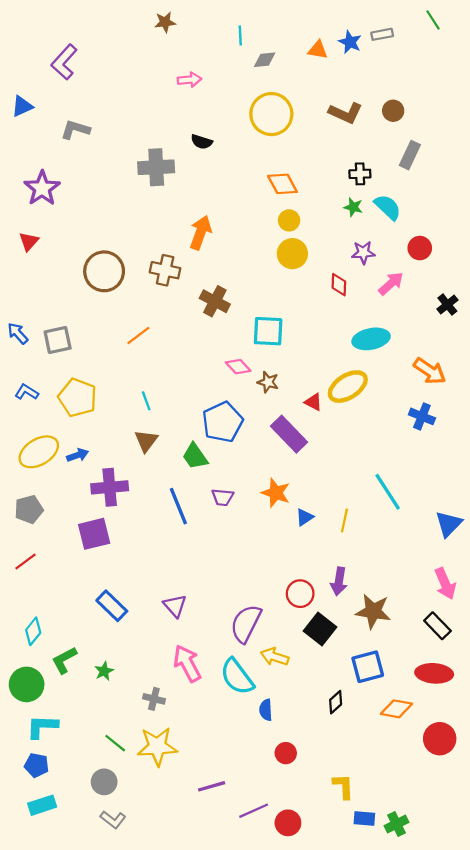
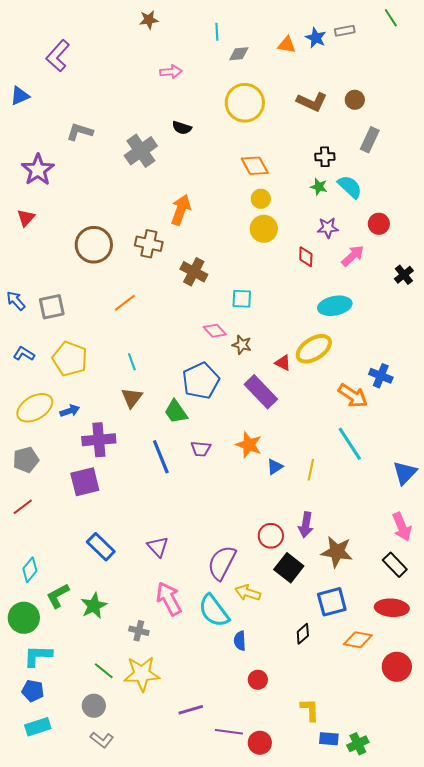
gray L-shape: (75, 130) -> (80, 132), moved
gray cross: (156, 167) -> (141, 151), turned -32
cyan square: (268, 331) -> (242, 299), size x0.7
orange arrow: (430, 371) -> (353, 396), moved
green star: (104, 671) -> (94, 606), size x1.5
purple line: (254, 811) -> (229, 732), turned 32

